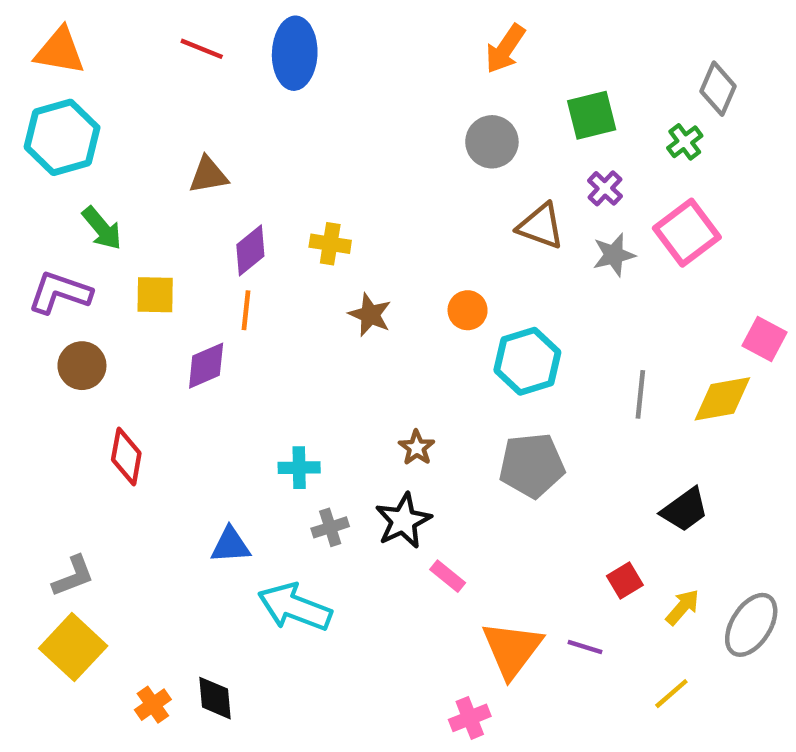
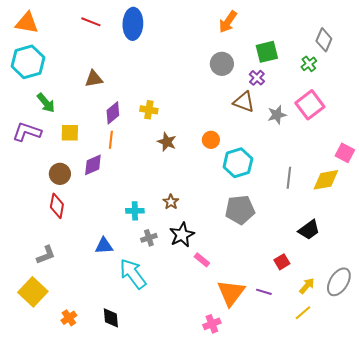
purple cross: (605, 188) -> (257, 78), moved
brown circle: (82, 366) -> (60, 174), moved
brown star: (417, 448) -> (171, 202), moved
gray L-shape: (73, 576) -> (46, 255), moved
cyan arrow: (295, 607) -> (133, 274), turned 32
yellow arrow: (682, 607) -> (307, 286), moved
black diamond: (215, 698) -> (111, 318), moved

